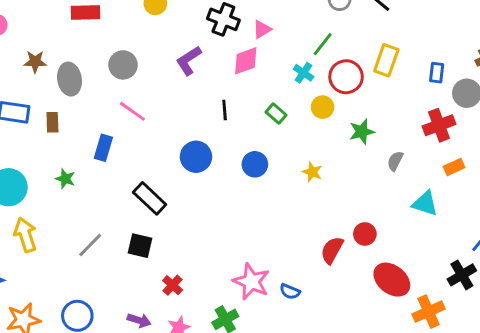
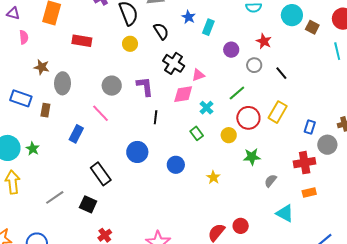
purple L-shape: (189, 60) -> (145, 86), turned 105
gray circle: (123, 65) -> (112, 86), moved
cyan cross: (303, 73) -> (206, 108), moved
black line: (225, 110) -> (156, 117), moved
green star: (65, 179) -> (33, 149), moved

